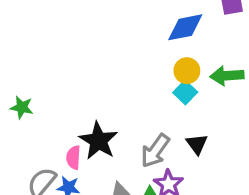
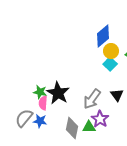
blue diamond: (185, 27) -> (103, 36), moved, turned -30
green star: (22, 107) -> (40, 92), moved

